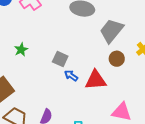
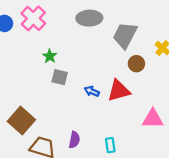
green star: (21, 50) -> (50, 56), moved
gray square: (60, 59) -> (60, 77), moved

